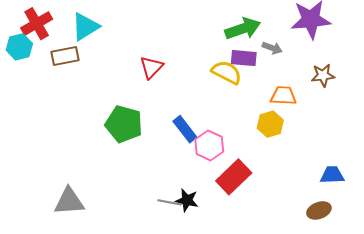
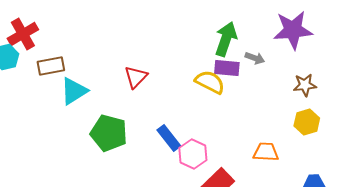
cyan triangle: (85, 27) -> (74, 91), moved
green arrow: (243, 29) -> (226, 39), turned -52
orange trapezoid: (283, 96) -> (266, 152), moved
yellow hexagon: (270, 124) -> (307, 122), moved

